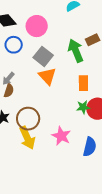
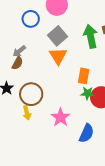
orange rectangle: (83, 83) -> (84, 76), moved
yellow arrow: (27, 138) -> (27, 113), size x0.6

